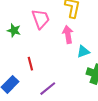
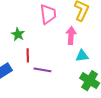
green star: (14, 30) -> (18, 34), moved
purple line: (48, 89) -> (42, 70), moved, turned 36

